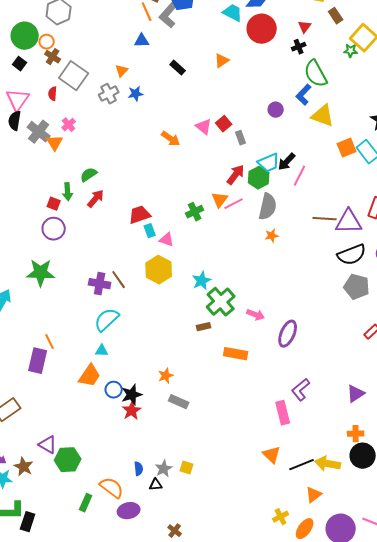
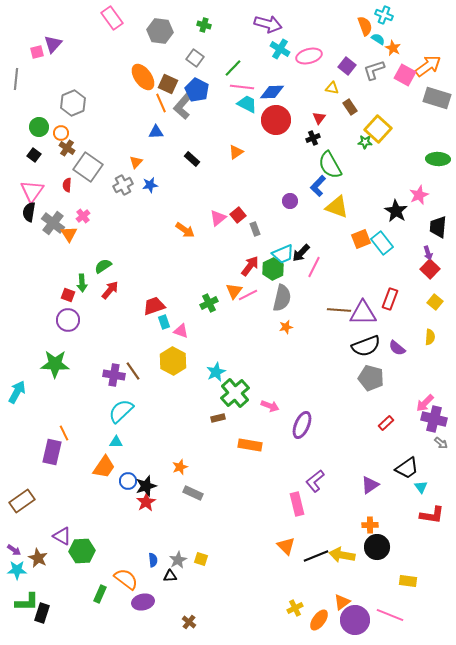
green circle: (25, 36) -> (39, 127), size x0.7
pink triangle: (204, 127) -> (218, 218), turned 42
orange triangle: (314, 495) -> (342, 602), moved

